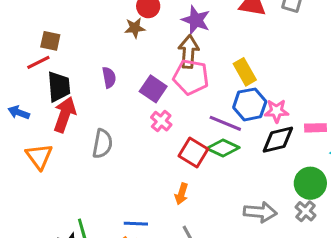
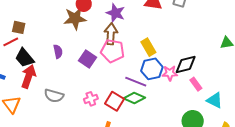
brown star: (135, 28) -> (75, 18), size x1.6
black trapezoid: (59, 87) -> (25, 58), turned 145
pink cross: (161, 121) -> (91, 99), moved, turned 32
pink rectangle: (316, 128) -> (196, 84), turned 56
black diamond: (278, 140) -> (186, 65), moved
gray semicircle: (102, 144) -> (54, 96), turned 96

